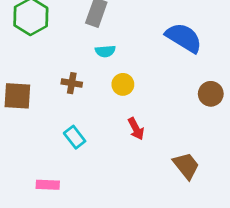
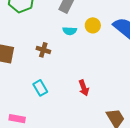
yellow circle: (123, 84) -> (93, 25), moved

